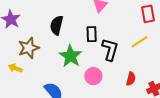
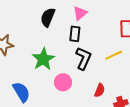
black semicircle: (57, 25) -> (48, 17), moved
black rectangle: (92, 34) -> (75, 34), moved

